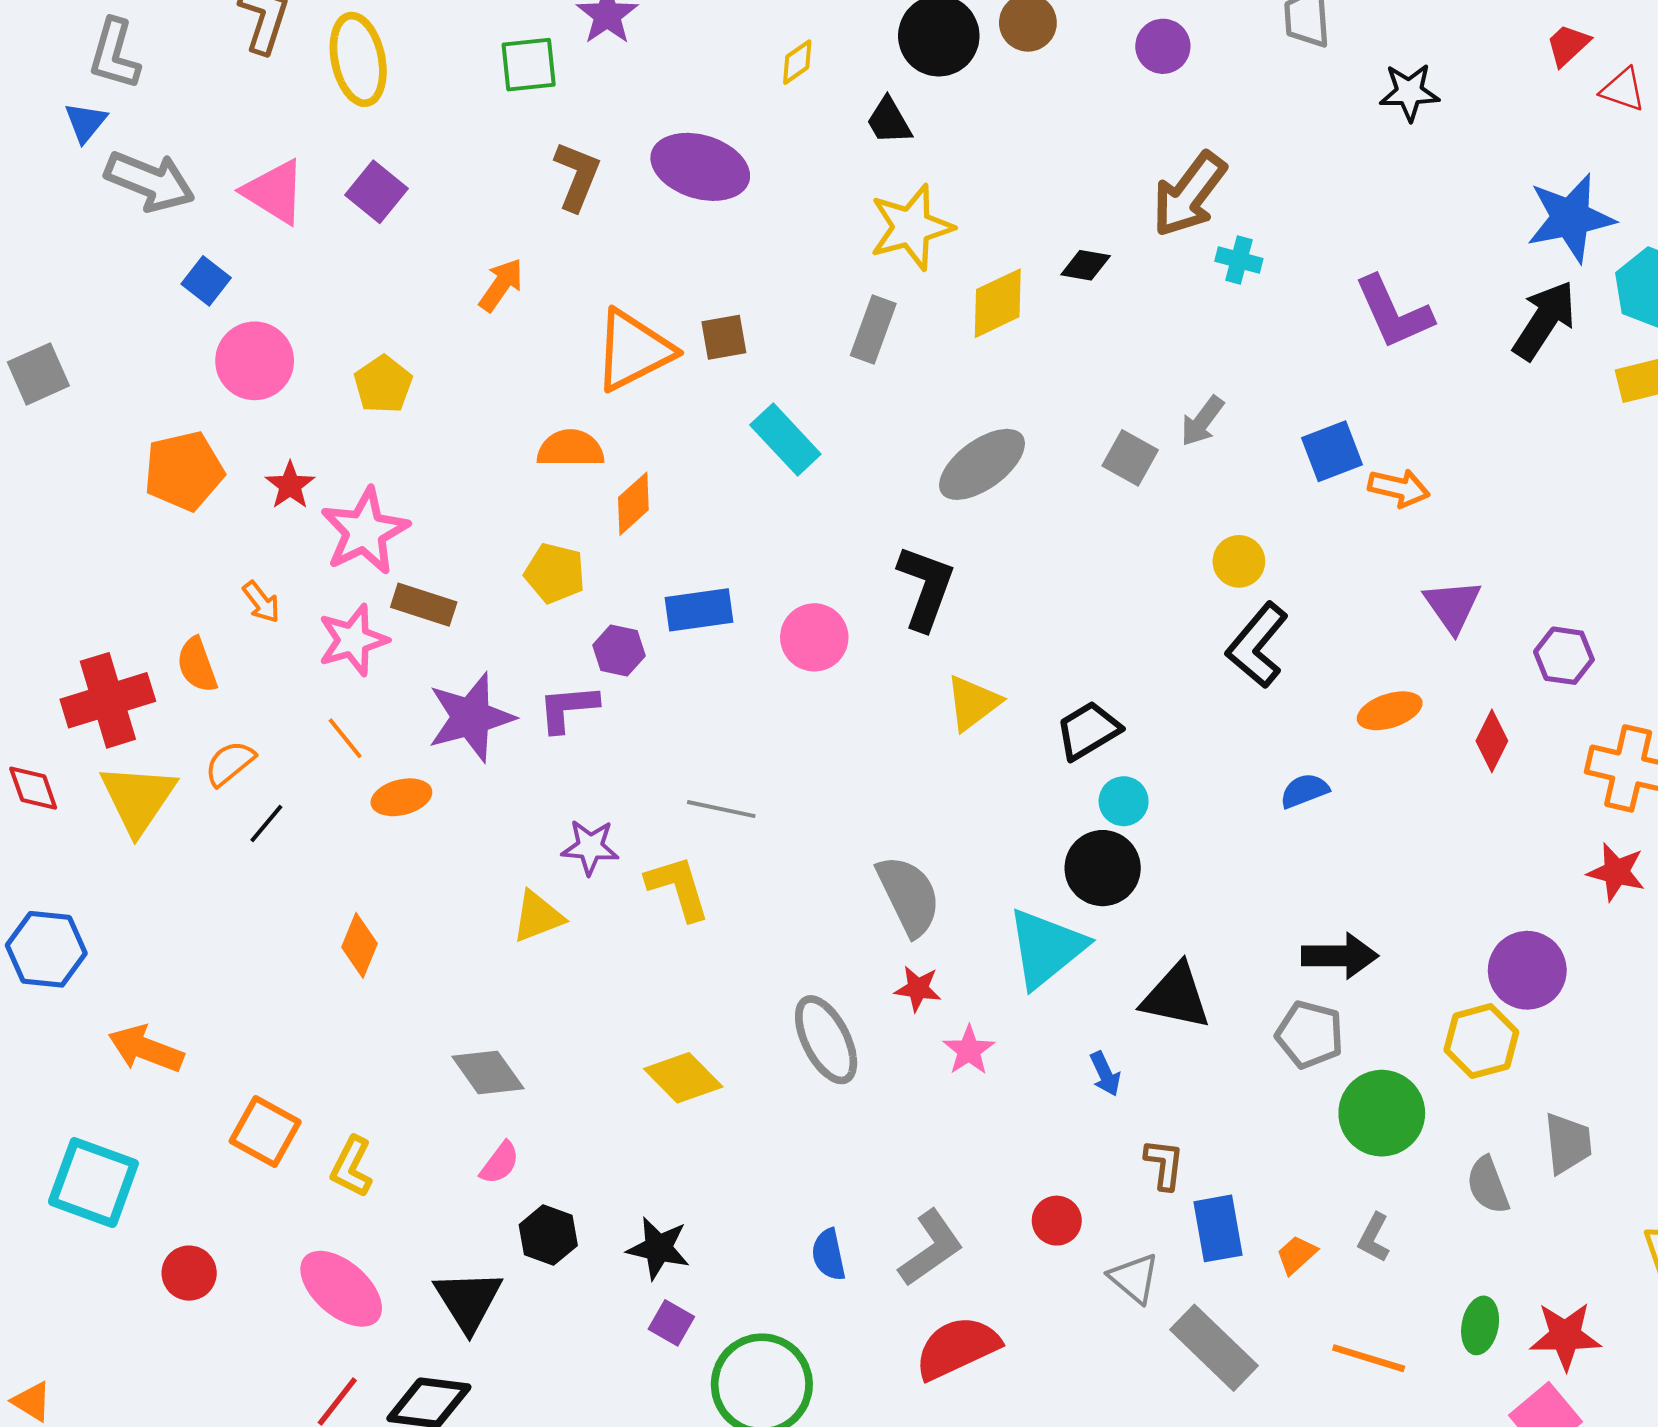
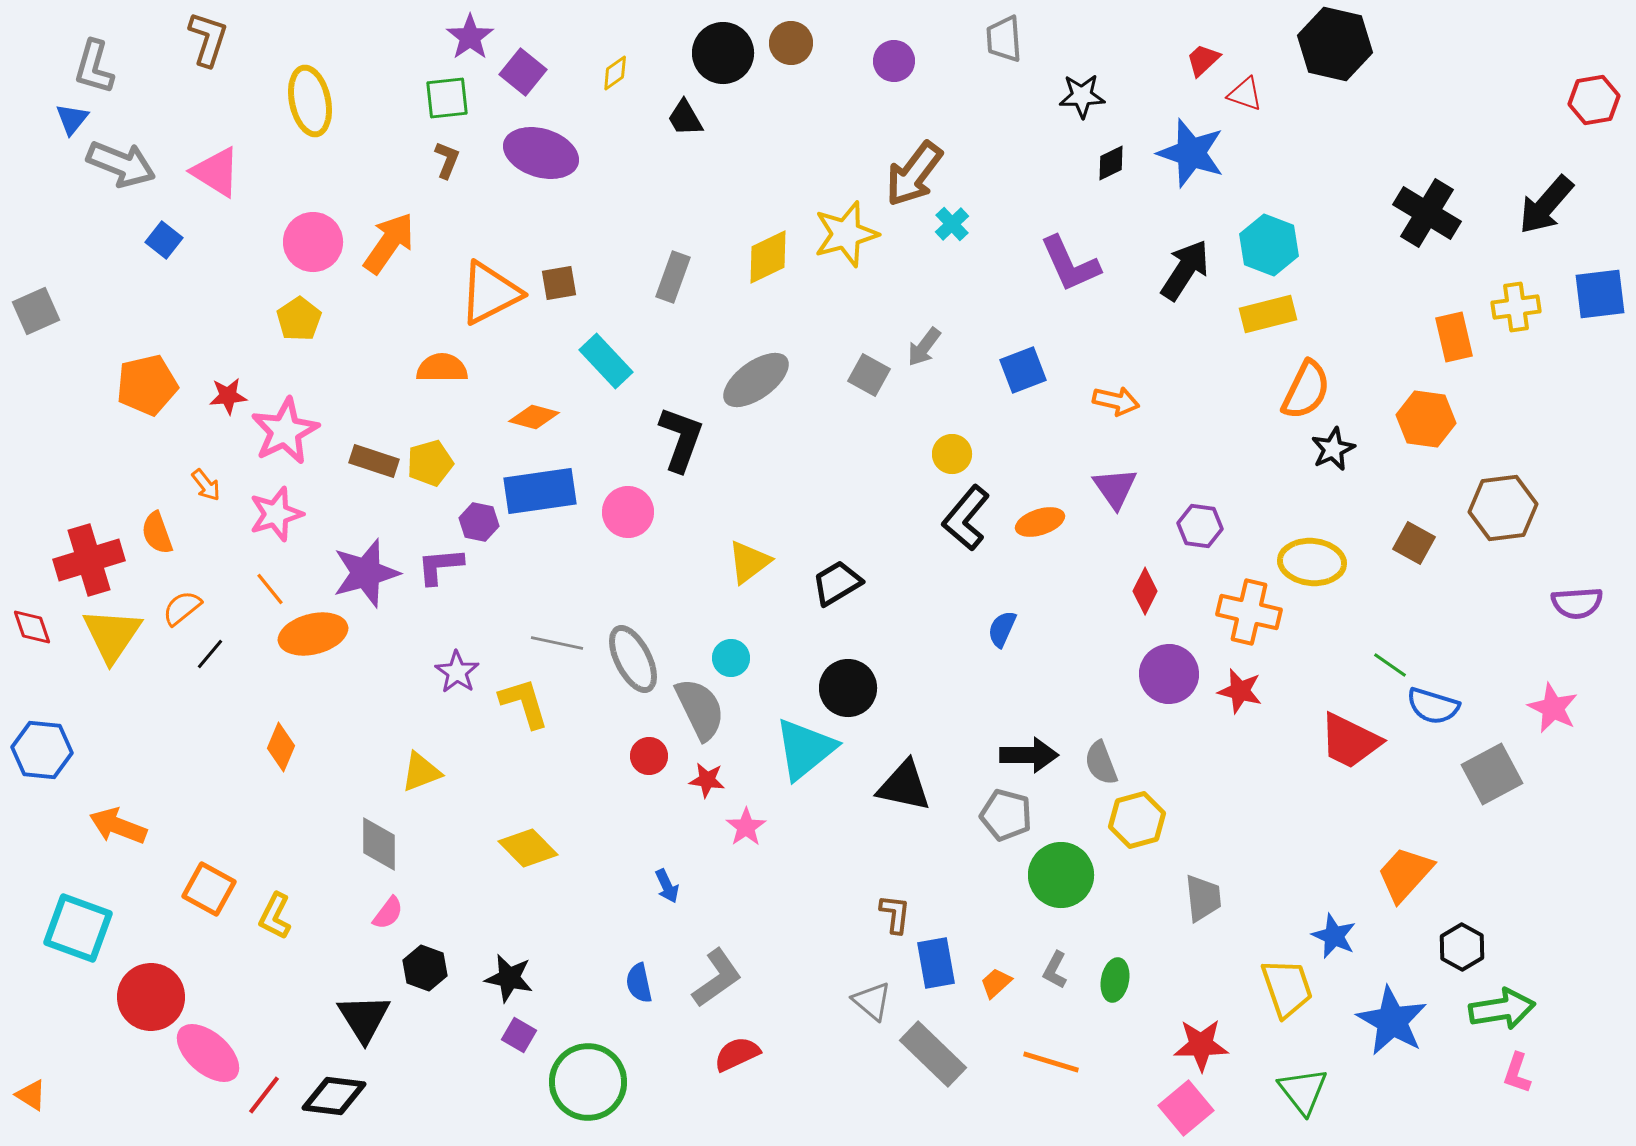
yellow ellipse: (358, 59) -> (310, 101), moved
green square: (529, 65) -> (447, 98), moved
brown L-shape: (577, 176) -> (447, 160), size x0.7
purple square: (377, 192) -> (523, 72), moved
blue star: (1570, 218) -> (1191, 153), moved, turned 30
yellow star: (911, 227) -> (846, 234), moved
cyan cross: (1239, 260) -> (952, 224), turned 32
black diamond: (1086, 265) -> (1111, 163), moved, turned -36
orange arrow: (501, 285) -> (389, 243), size x1.5
pink circle: (255, 361) -> (313, 242), moved
red star: (290, 485) -> (228, 396), turned 30
orange arrow: (1399, 488) -> (1116, 401), moved
orange diamond: (633, 504) -> (534, 417), moved, turned 57
yellow pentagon: (555, 573) -> (430, 463), turned -30
black L-shape: (926, 588) -> (681, 439), moved
brown rectangle: (424, 605) -> (374, 461), moved
blue rectangle: (699, 610) -> (540, 491), size x1.4
orange ellipse: (1390, 711) -> (1040, 522), moved
blue semicircle: (1304, 791) -> (1002, 629), turned -45
orange ellipse: (401, 797) -> (313, 634), size x1.5
cyan circle: (1124, 801) -> (731, 658), moved
purple star: (590, 847) -> (457, 672), turned 30
yellow triangle: (538, 917) -> (421, 772), moved
purple circle: (1527, 970) -> (1169, 674), moved
gray ellipse: (826, 1040) -> (633, 659), moved
gray diamond: (488, 1072) -> (379, 844), turned 36
blue arrow: (1105, 1074) -> (667, 886), moved
gray semicircle: (1488, 1185) -> (1101, 763), moved
red circle: (1057, 1221) -> (649, 756), moved
red circle: (189, 1273) -> (151, 997), size x1.6
pink ellipse: (341, 1289) -> (208, 1053), moved
green ellipse: (1480, 1325) -> (1115, 980), moved
red semicircle: (957, 1348) -> (737, 1054), size x0.7

